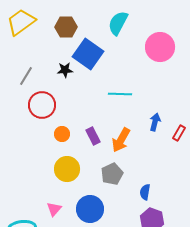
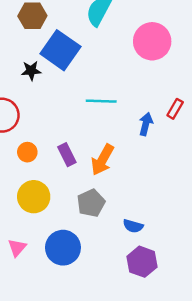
blue arrow: (155, 122) -> (146, 124), moved
red rectangle: (179, 133) -> (175, 109), moved
blue semicircle: (145, 192) -> (133, 226), turned -84

